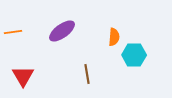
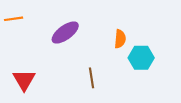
orange line: (13, 32) -> (14, 19), moved

